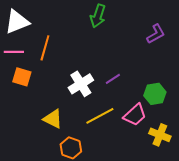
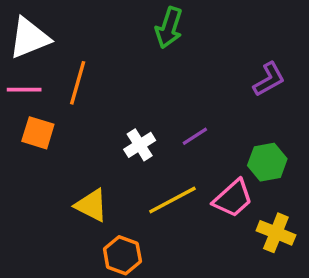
purple L-shape: (156, 34) -> (269, 79), moved
white cross: (81, 84) -> (140, 145), size x0.7

